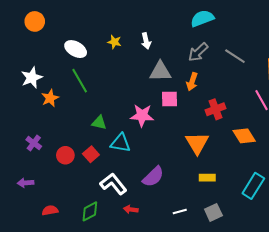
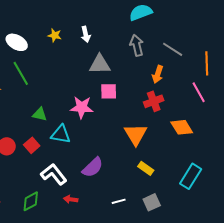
gray arrow: (198, 52) -> (137, 45), turned 120
orange arrow: (192, 82) -> (158, 74), moved
yellow rectangle: (207, 178) -> (146, 168), turned 35

